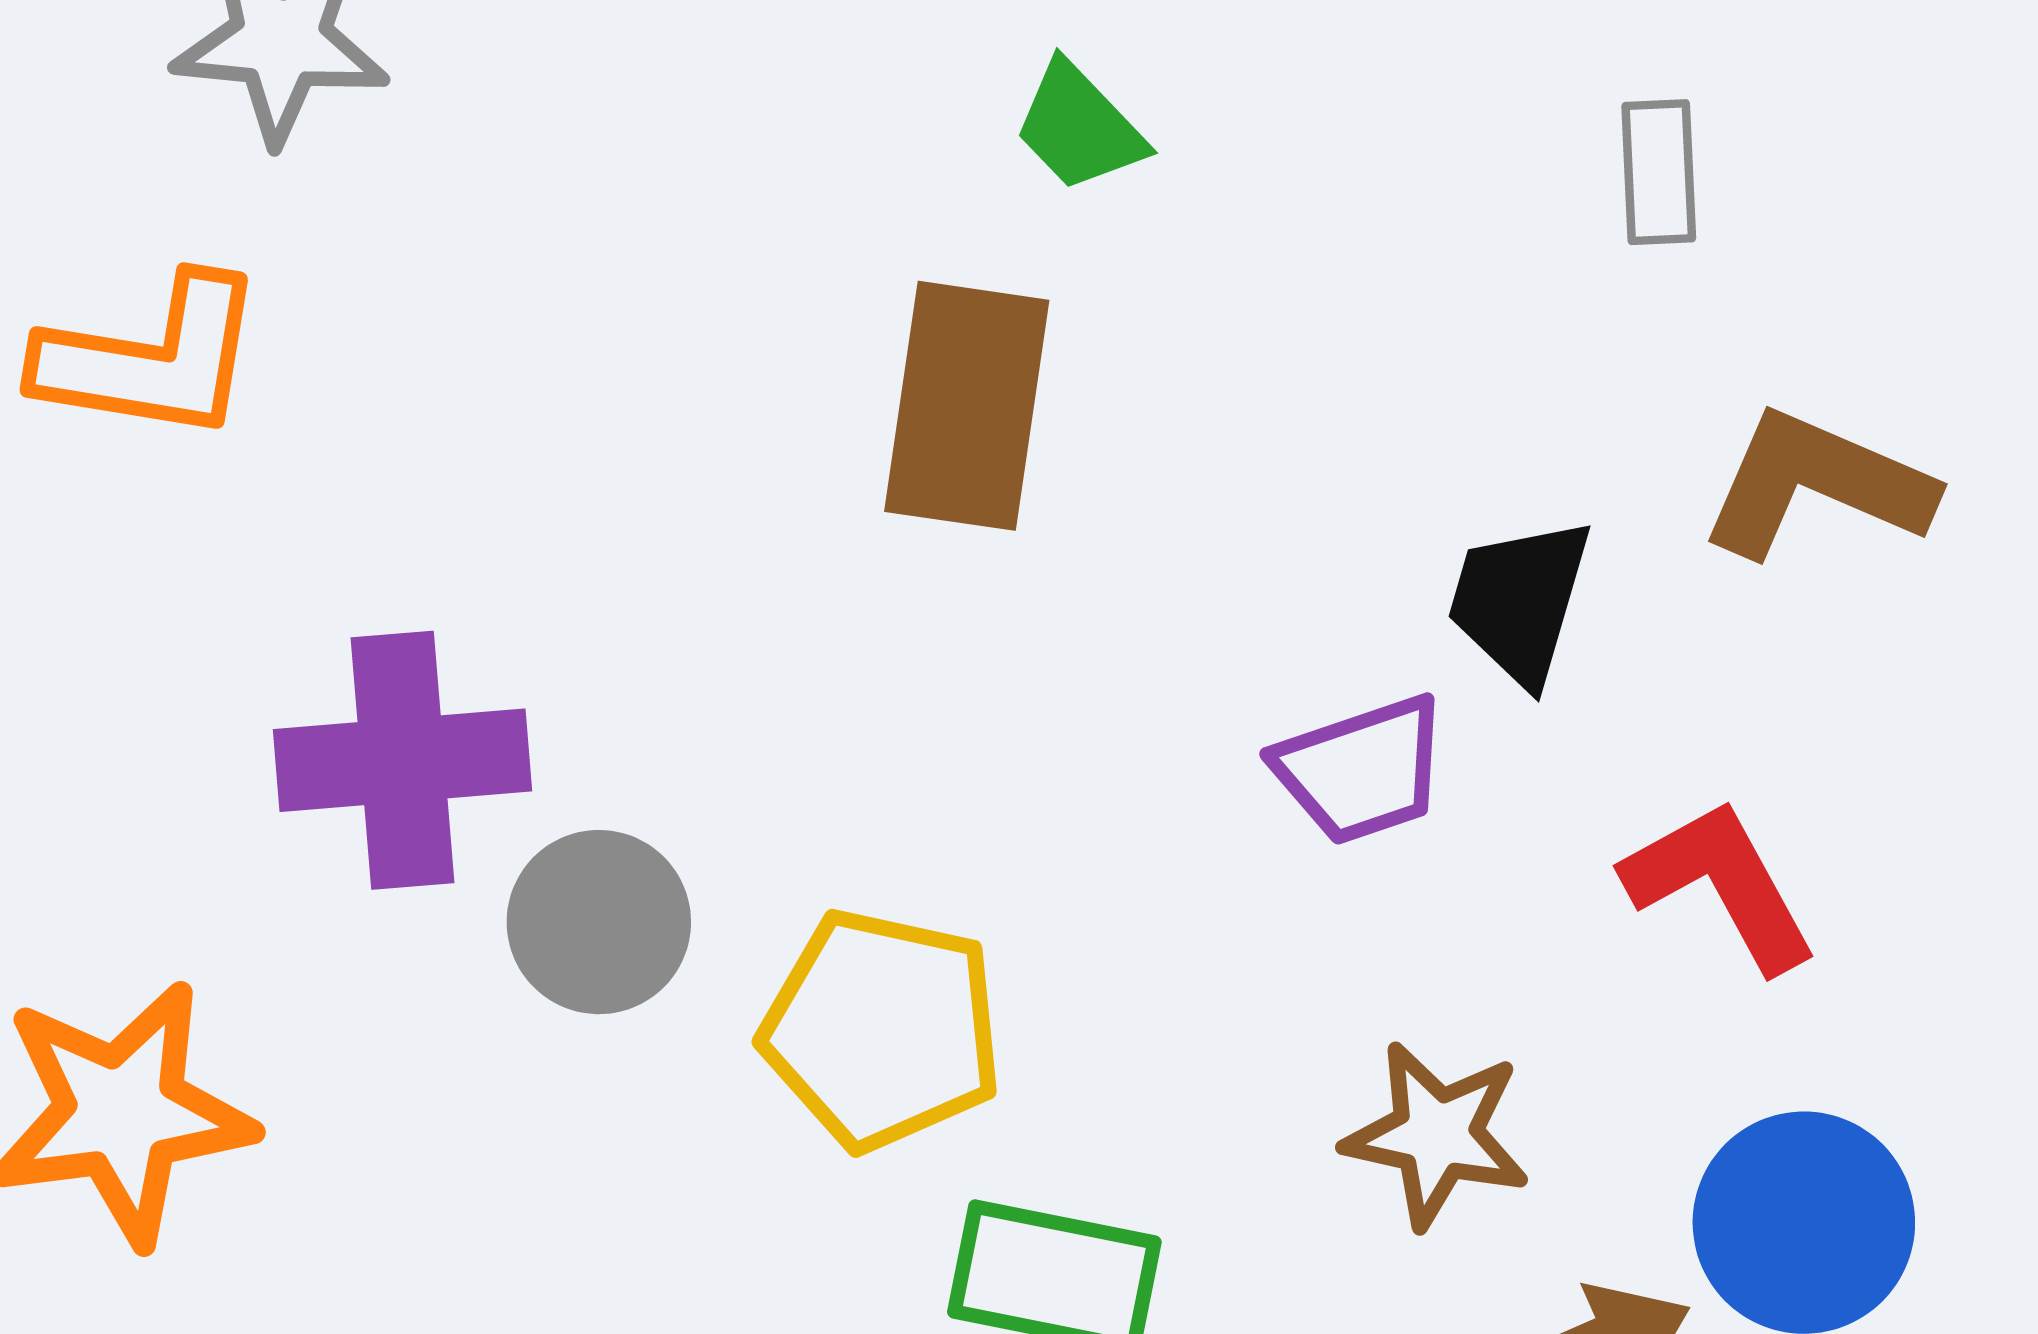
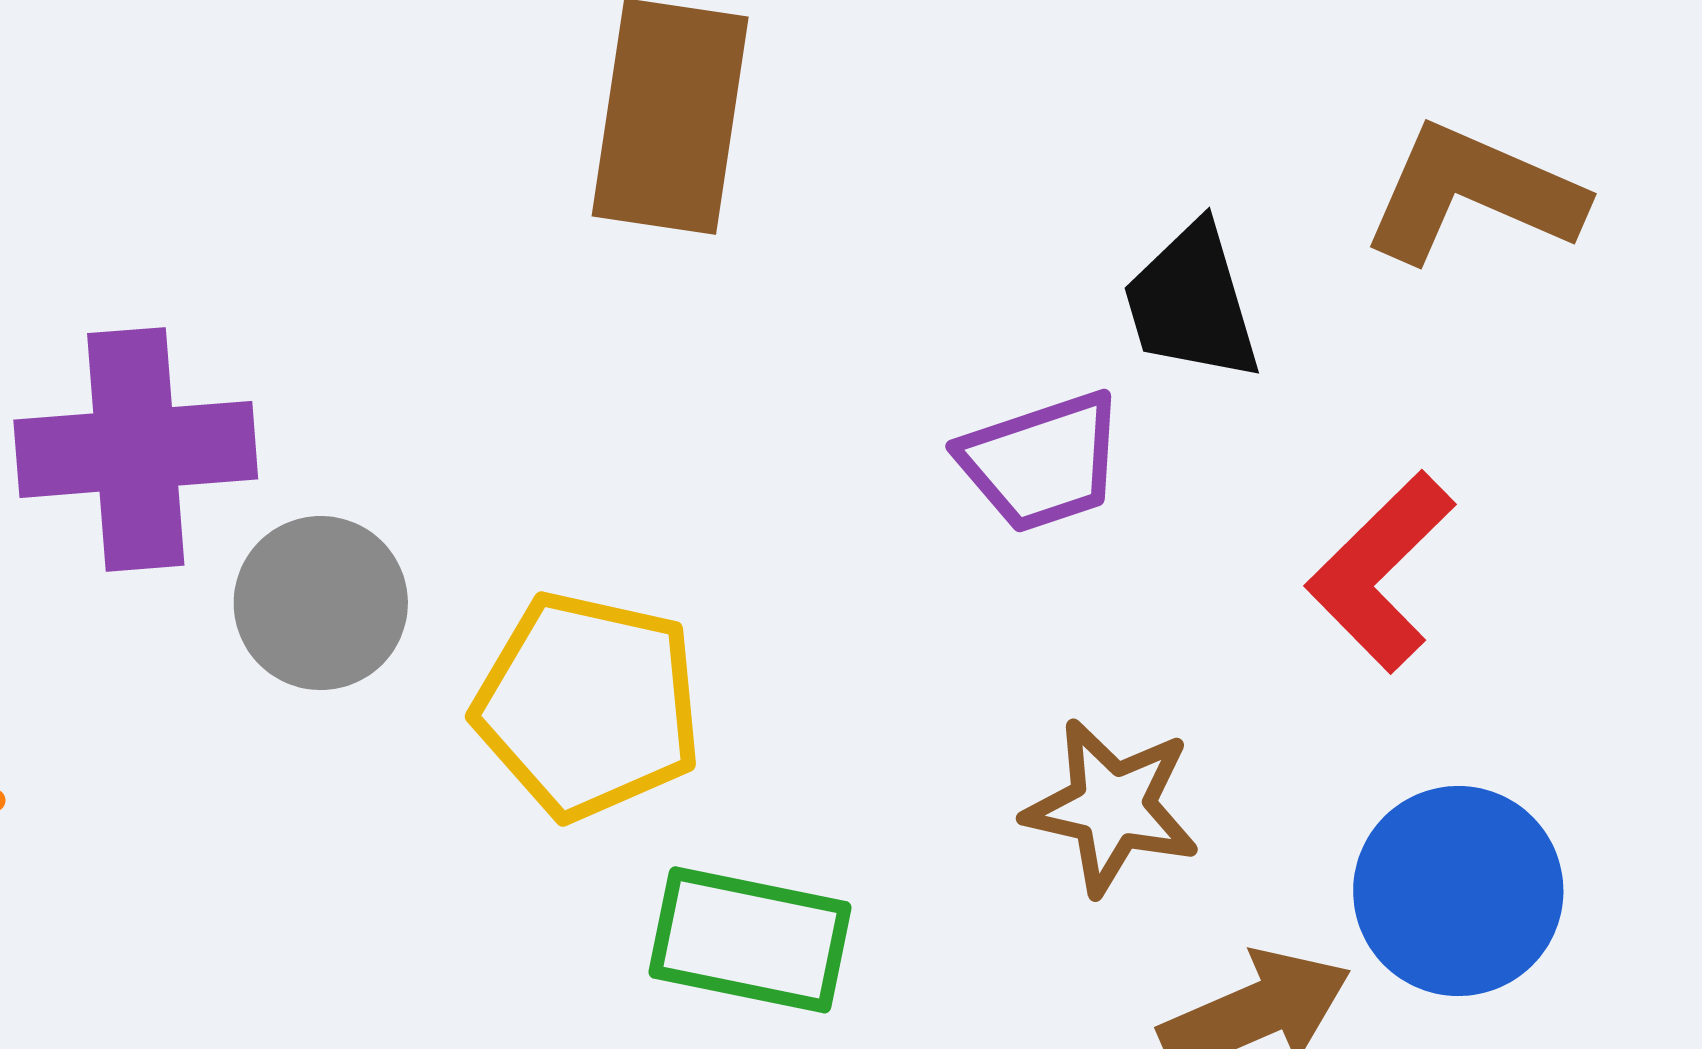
black trapezoid: (1520, 601) -> (1192, 303), turned -33
red L-shape: (1721, 885) -> (1381, 572), turned -106

